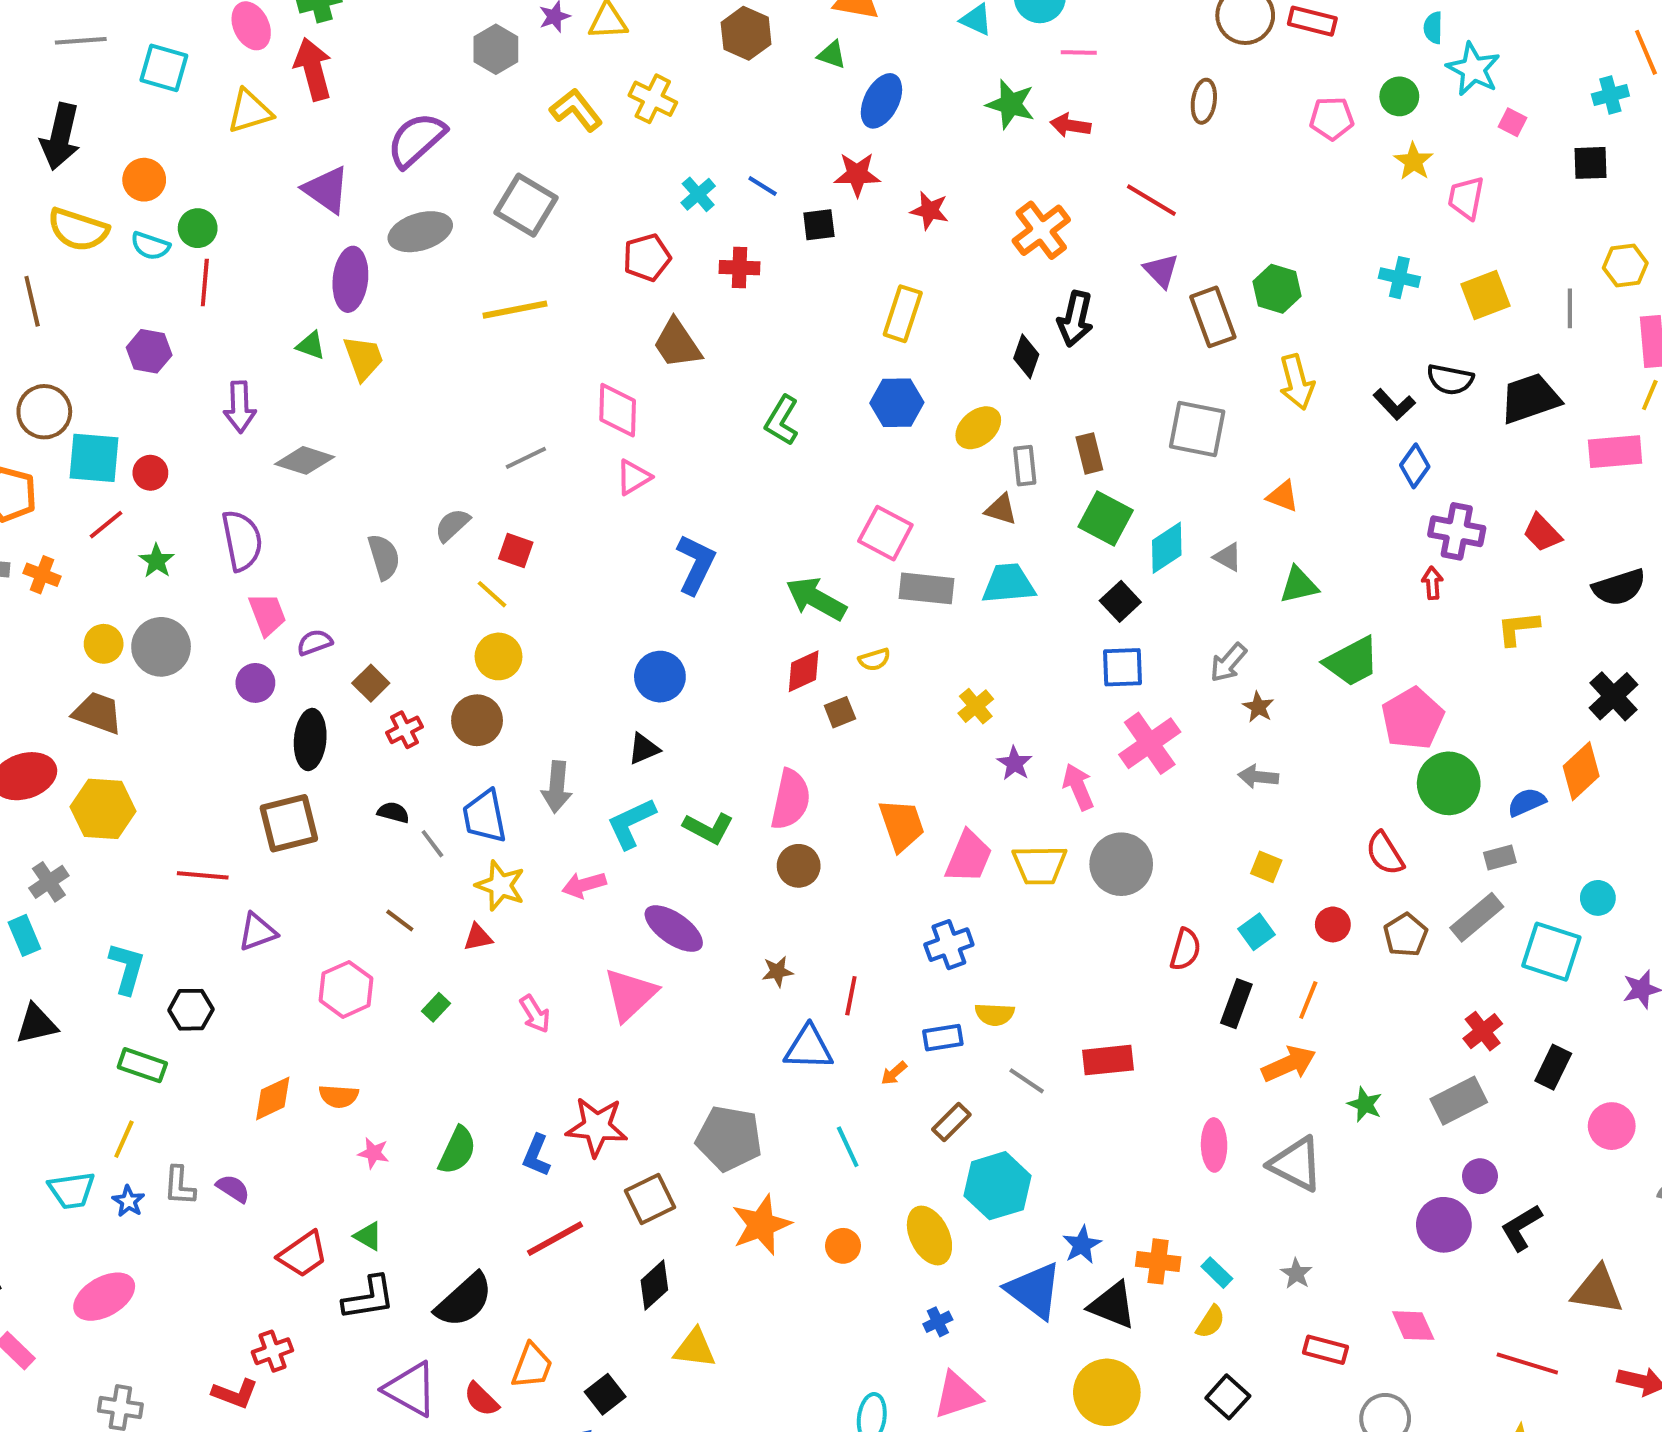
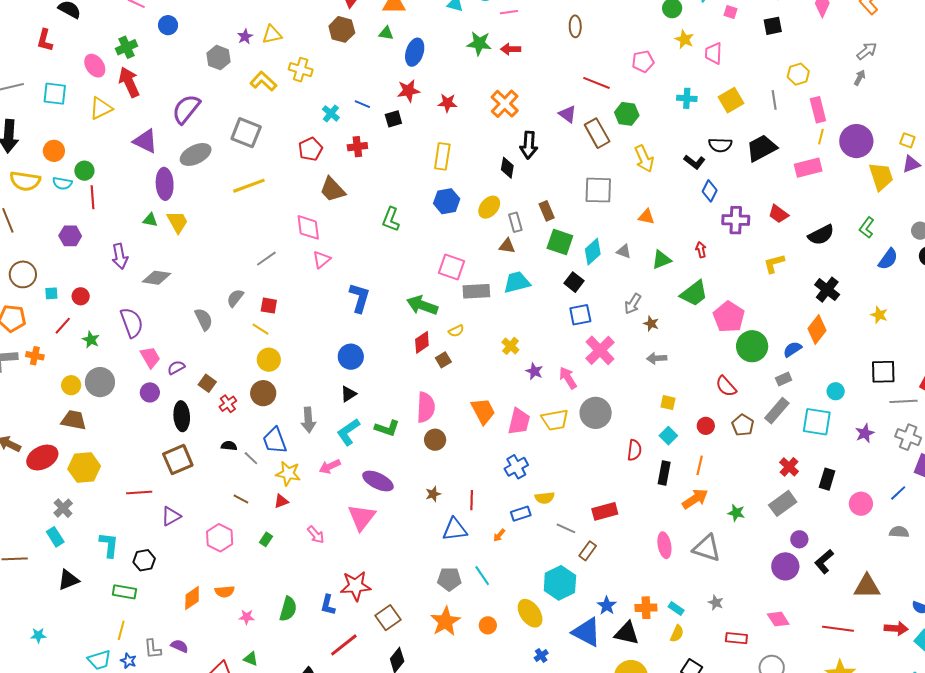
pink pentagon: (1332, 118) -> (643, 61), moved
red line: (1151, 200) -> (596, 83), moved
cyan square: (94, 458) -> (51, 293), size x0.5
red arrow: (1432, 583) -> (701, 250), moved
brown rectangle: (951, 1122) -> (588, 551), moved
gray pentagon: (729, 1138) -> (449, 579), moved, size x0.7

